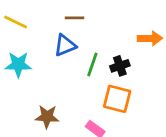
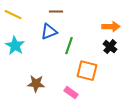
cyan star: (18, 65) -> (15, 46), turned 30
black cross: (120, 66) -> (110, 47), moved, turned -32

